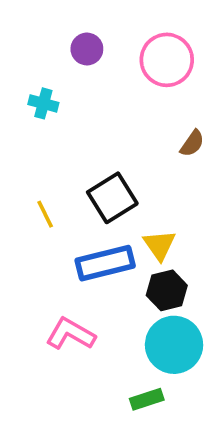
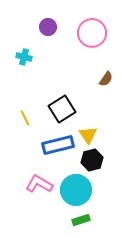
cyan circle: (174, 345) -> (76, 190), moved

